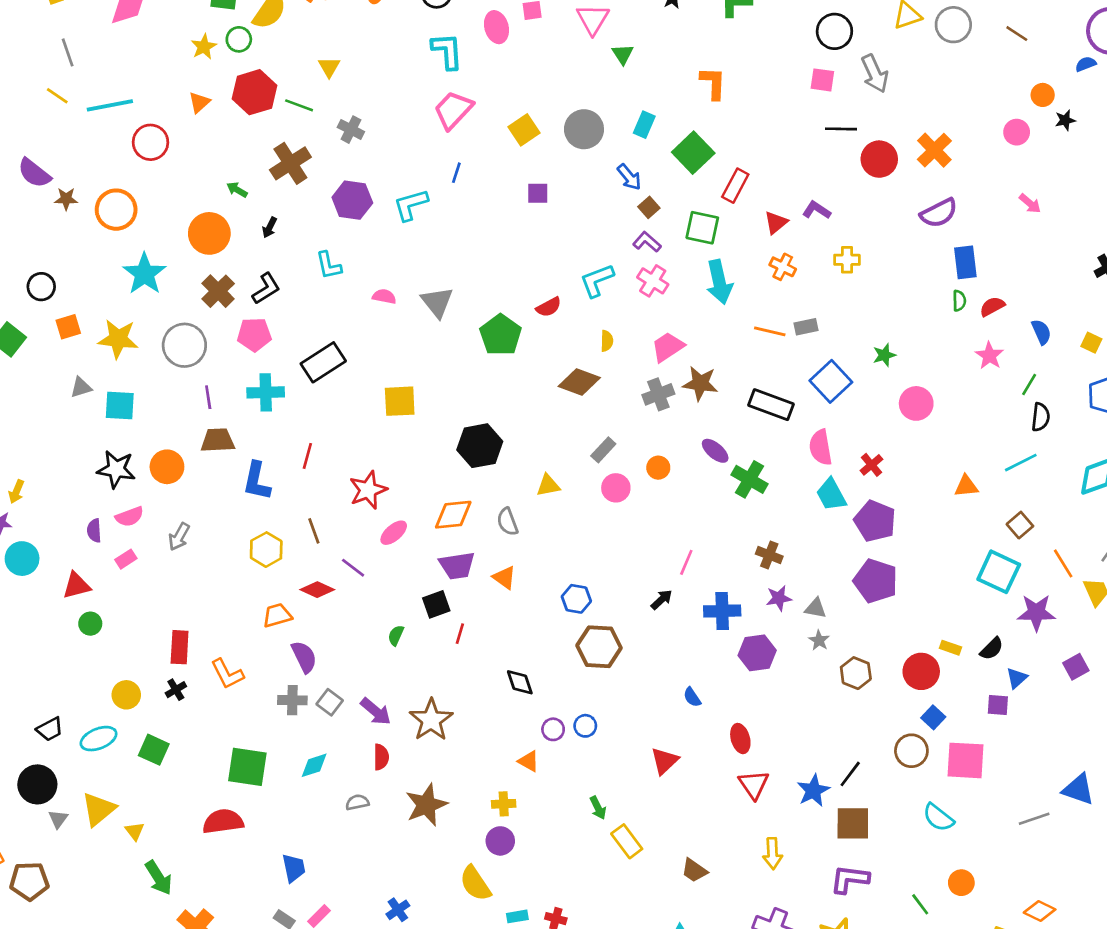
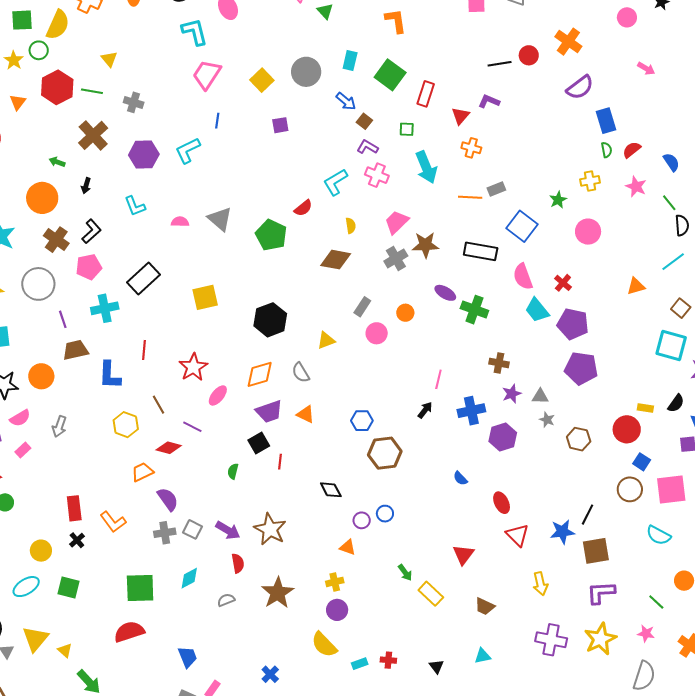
black line: (841, 129) -> (500, 64), moved
red circle: (879, 159) -> (529, 55), size x0.7
green square: (702, 228) -> (407, 129), size x0.6
yellow cross: (847, 260) -> (590, 181), moved
green line: (1029, 384) -> (669, 203), turned -60
red triangle: (665, 761) -> (463, 555), moved
blue star: (813, 791) -> (562, 532), turned 30

